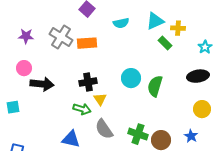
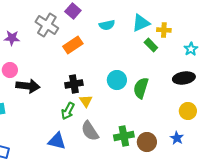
gray cross: (61, 37) -> (47, 25), moved
orange rectangle: (87, 43) -> (73, 45), turned -30
green arrow: (82, 109) -> (68, 111), turned 102
green cross: (138, 134) -> (124, 136), turned -30

